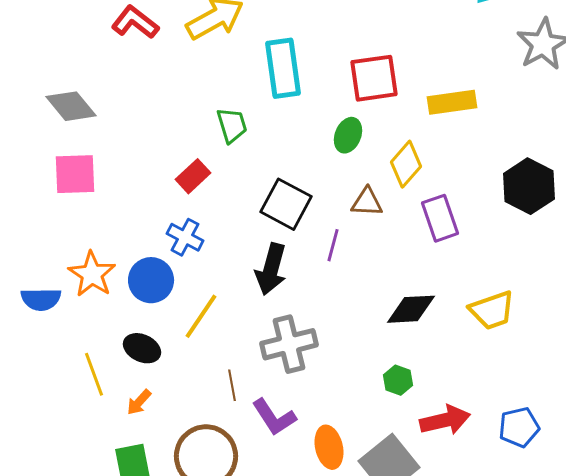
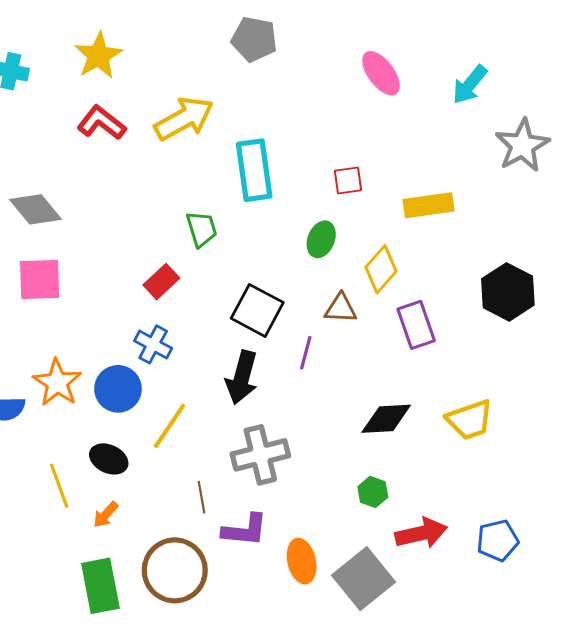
red square: (374, 78) -> (348, 180), size x0.6
purple L-shape: (274, 417) -> (245, 530), turned -51

